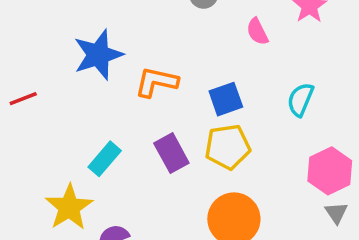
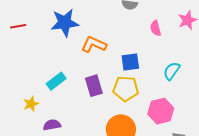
red line: (23, 99) -> (18, 26), moved
pink hexagon: (330, 171) -> (161, 111), moved
yellow star: (69, 207) -> (31, 104), size x0.6

